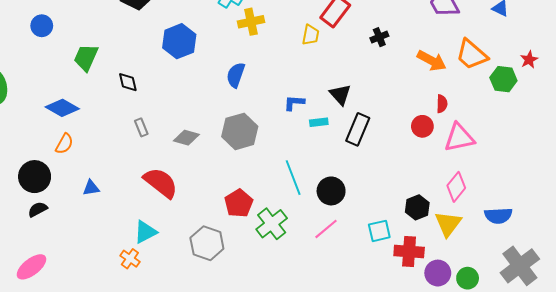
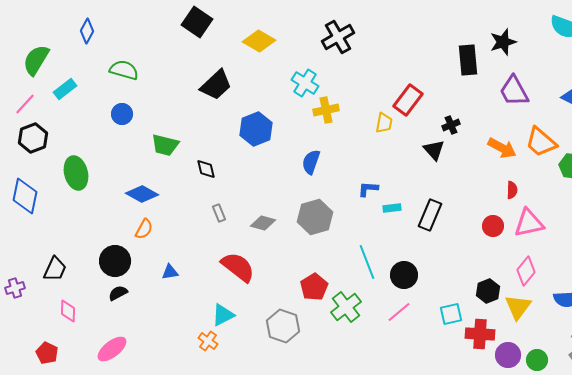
green trapezoid: (86, 58) -> (165, 145), turned -100
black triangle: (340, 95) -> (434, 150), moved
red circle: (422, 126) -> (493, 226), moved

